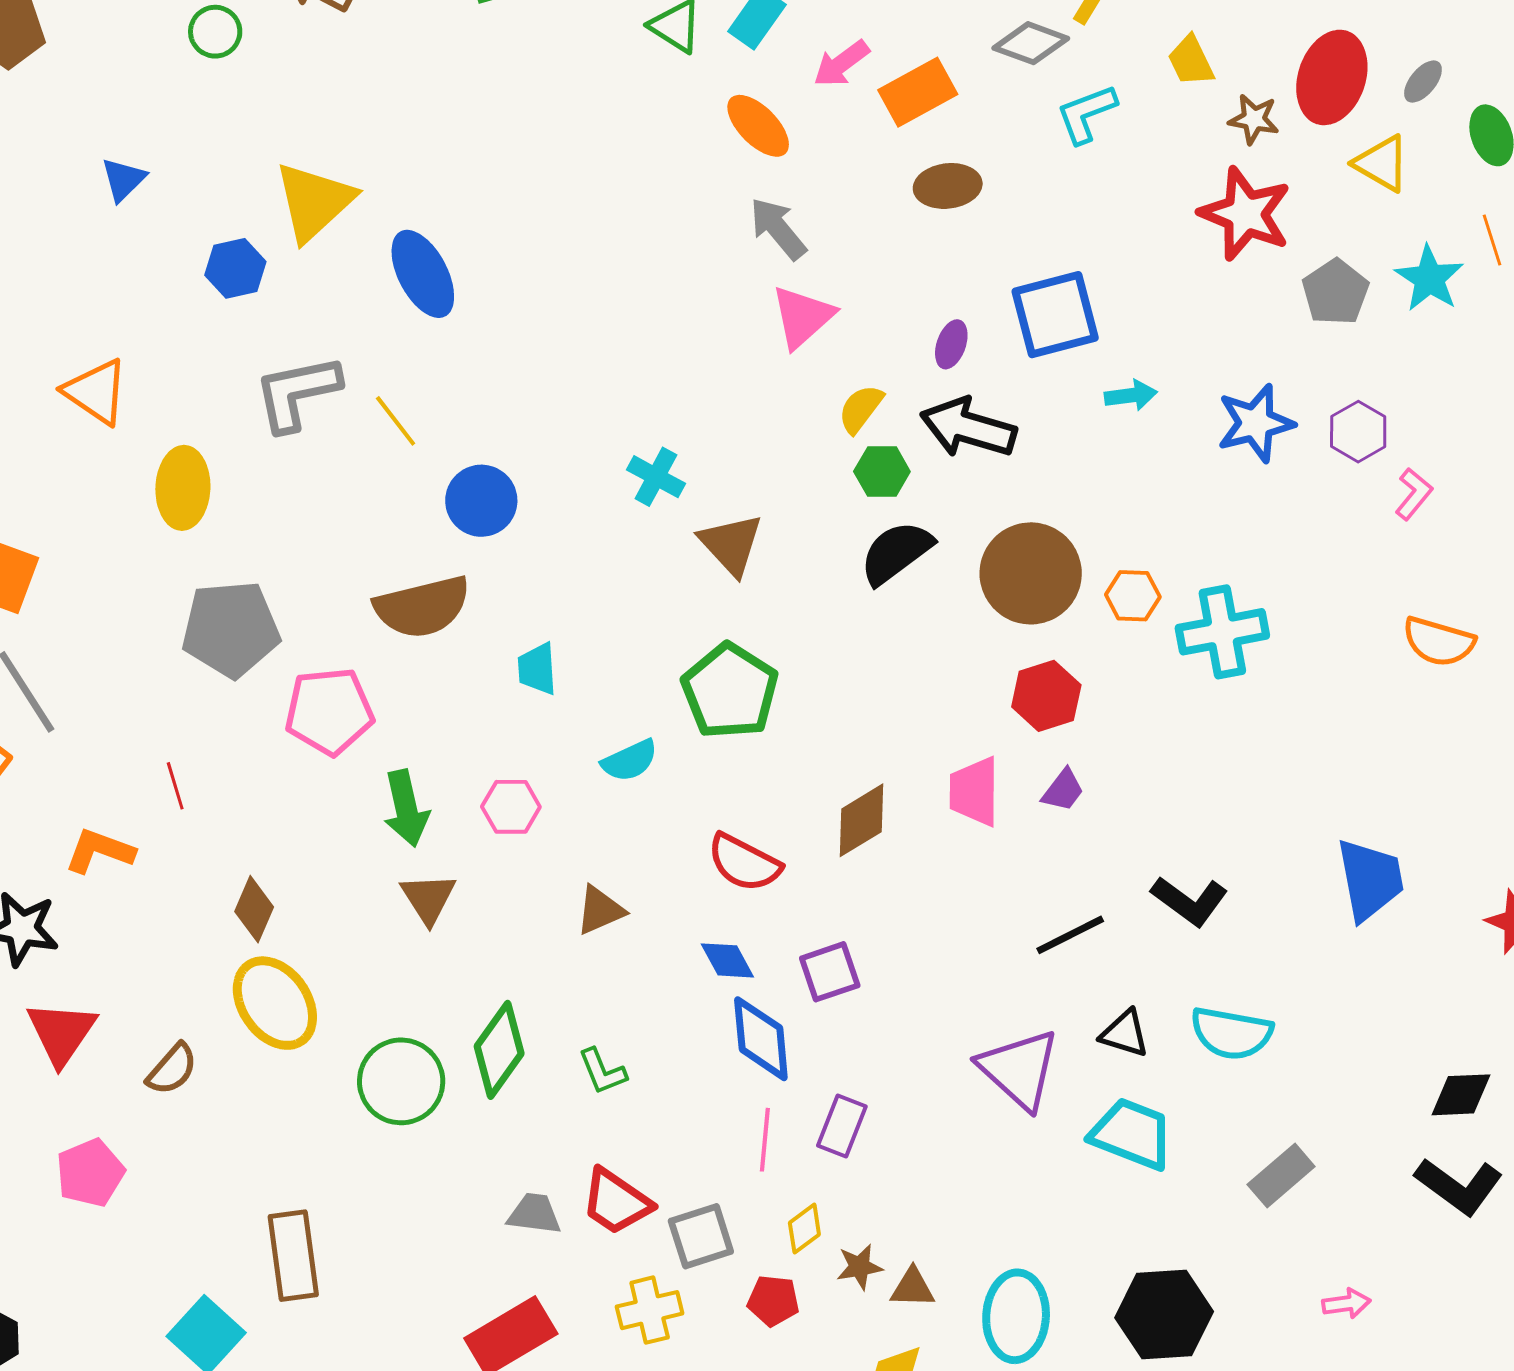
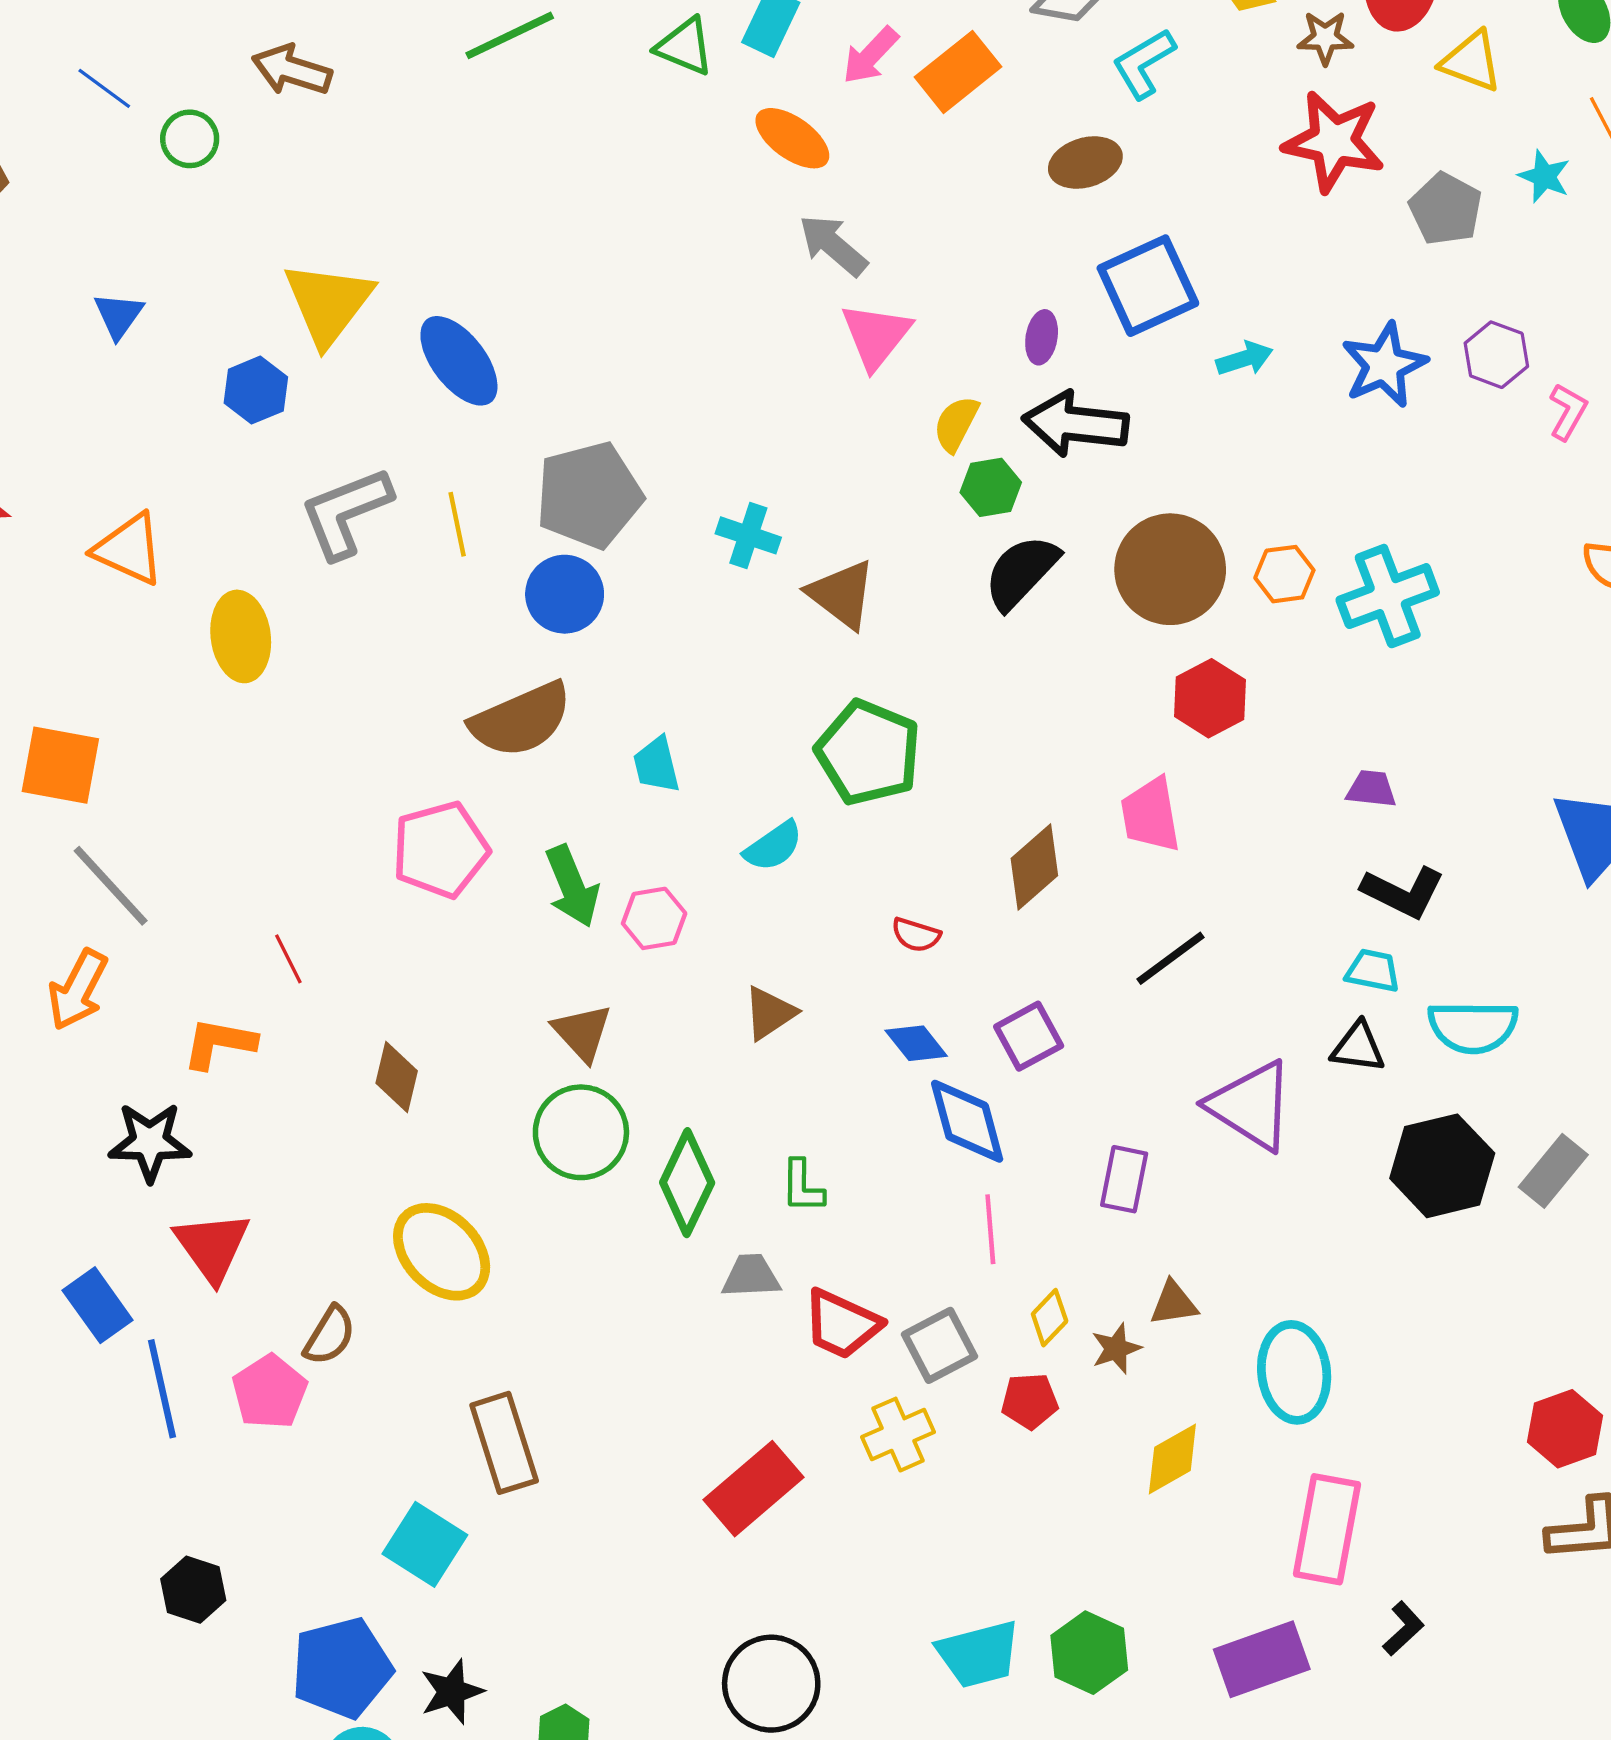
brown ellipse: (948, 186) -> (1085, 163), moved
cyan star: (1429, 278) -> (1544, 176), size x0.7
yellow line: (396, 421) -> (457, 524), turned 36
gray pentagon: (231, 629) -> (589, 495), moved
purple trapezoid: (1063, 790) -> (1371, 789), moved, turned -111
green arrow: (406, 808) -> (572, 886), moved
red semicircle: (744, 863) -> (916, 935), size x0.6
black line: (1070, 935) -> (1171, 958), moved
yellow ellipse: (275, 1003) -> (442, 1252), moved
brown semicircle: (172, 1069) -> (330, 1336), moved
green L-shape: (602, 1071) -> (802, 1186), turned 32
green circle: (401, 1081) -> (581, 1132), moved
purple rectangle: (842, 1126) -> (1124, 1179), moved
cyan trapezoid: (1132, 1134) -> (1373, 971), moved, size x0.6
gray trapezoid: (534, 1214) -> (751, 1276), moved
brown triangle: (913, 1288) -> (1174, 1303), moved
black hexagon: (1164, 1315) -> (1442, 1166), moved

